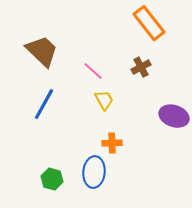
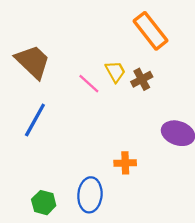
yellow trapezoid: (104, 100) -> (115, 72), moved
orange cross: (112, 143) -> (125, 163), moved

